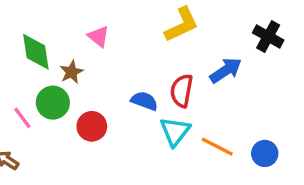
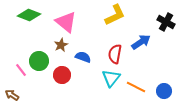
pink triangle: (99, 36) -> (66, 22), size x1.6
green diamond: (36, 52) -> (29, 15), moved, turned -60
brown star: (71, 72) -> (61, 45), moved
blue semicircle: (144, 101) -> (83, 57), moved

